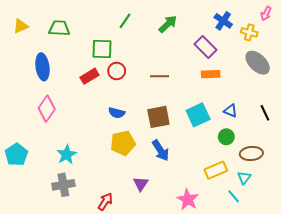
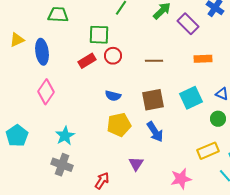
yellow triangle: (21, 26) -> (17, 40), moved
purple rectangle: (205, 47) -> (188, 24), moved
gray cross: (63, 185) -> (62, 165), turned 30
pink star: (188, 199) -> (181, 179), turned 30

